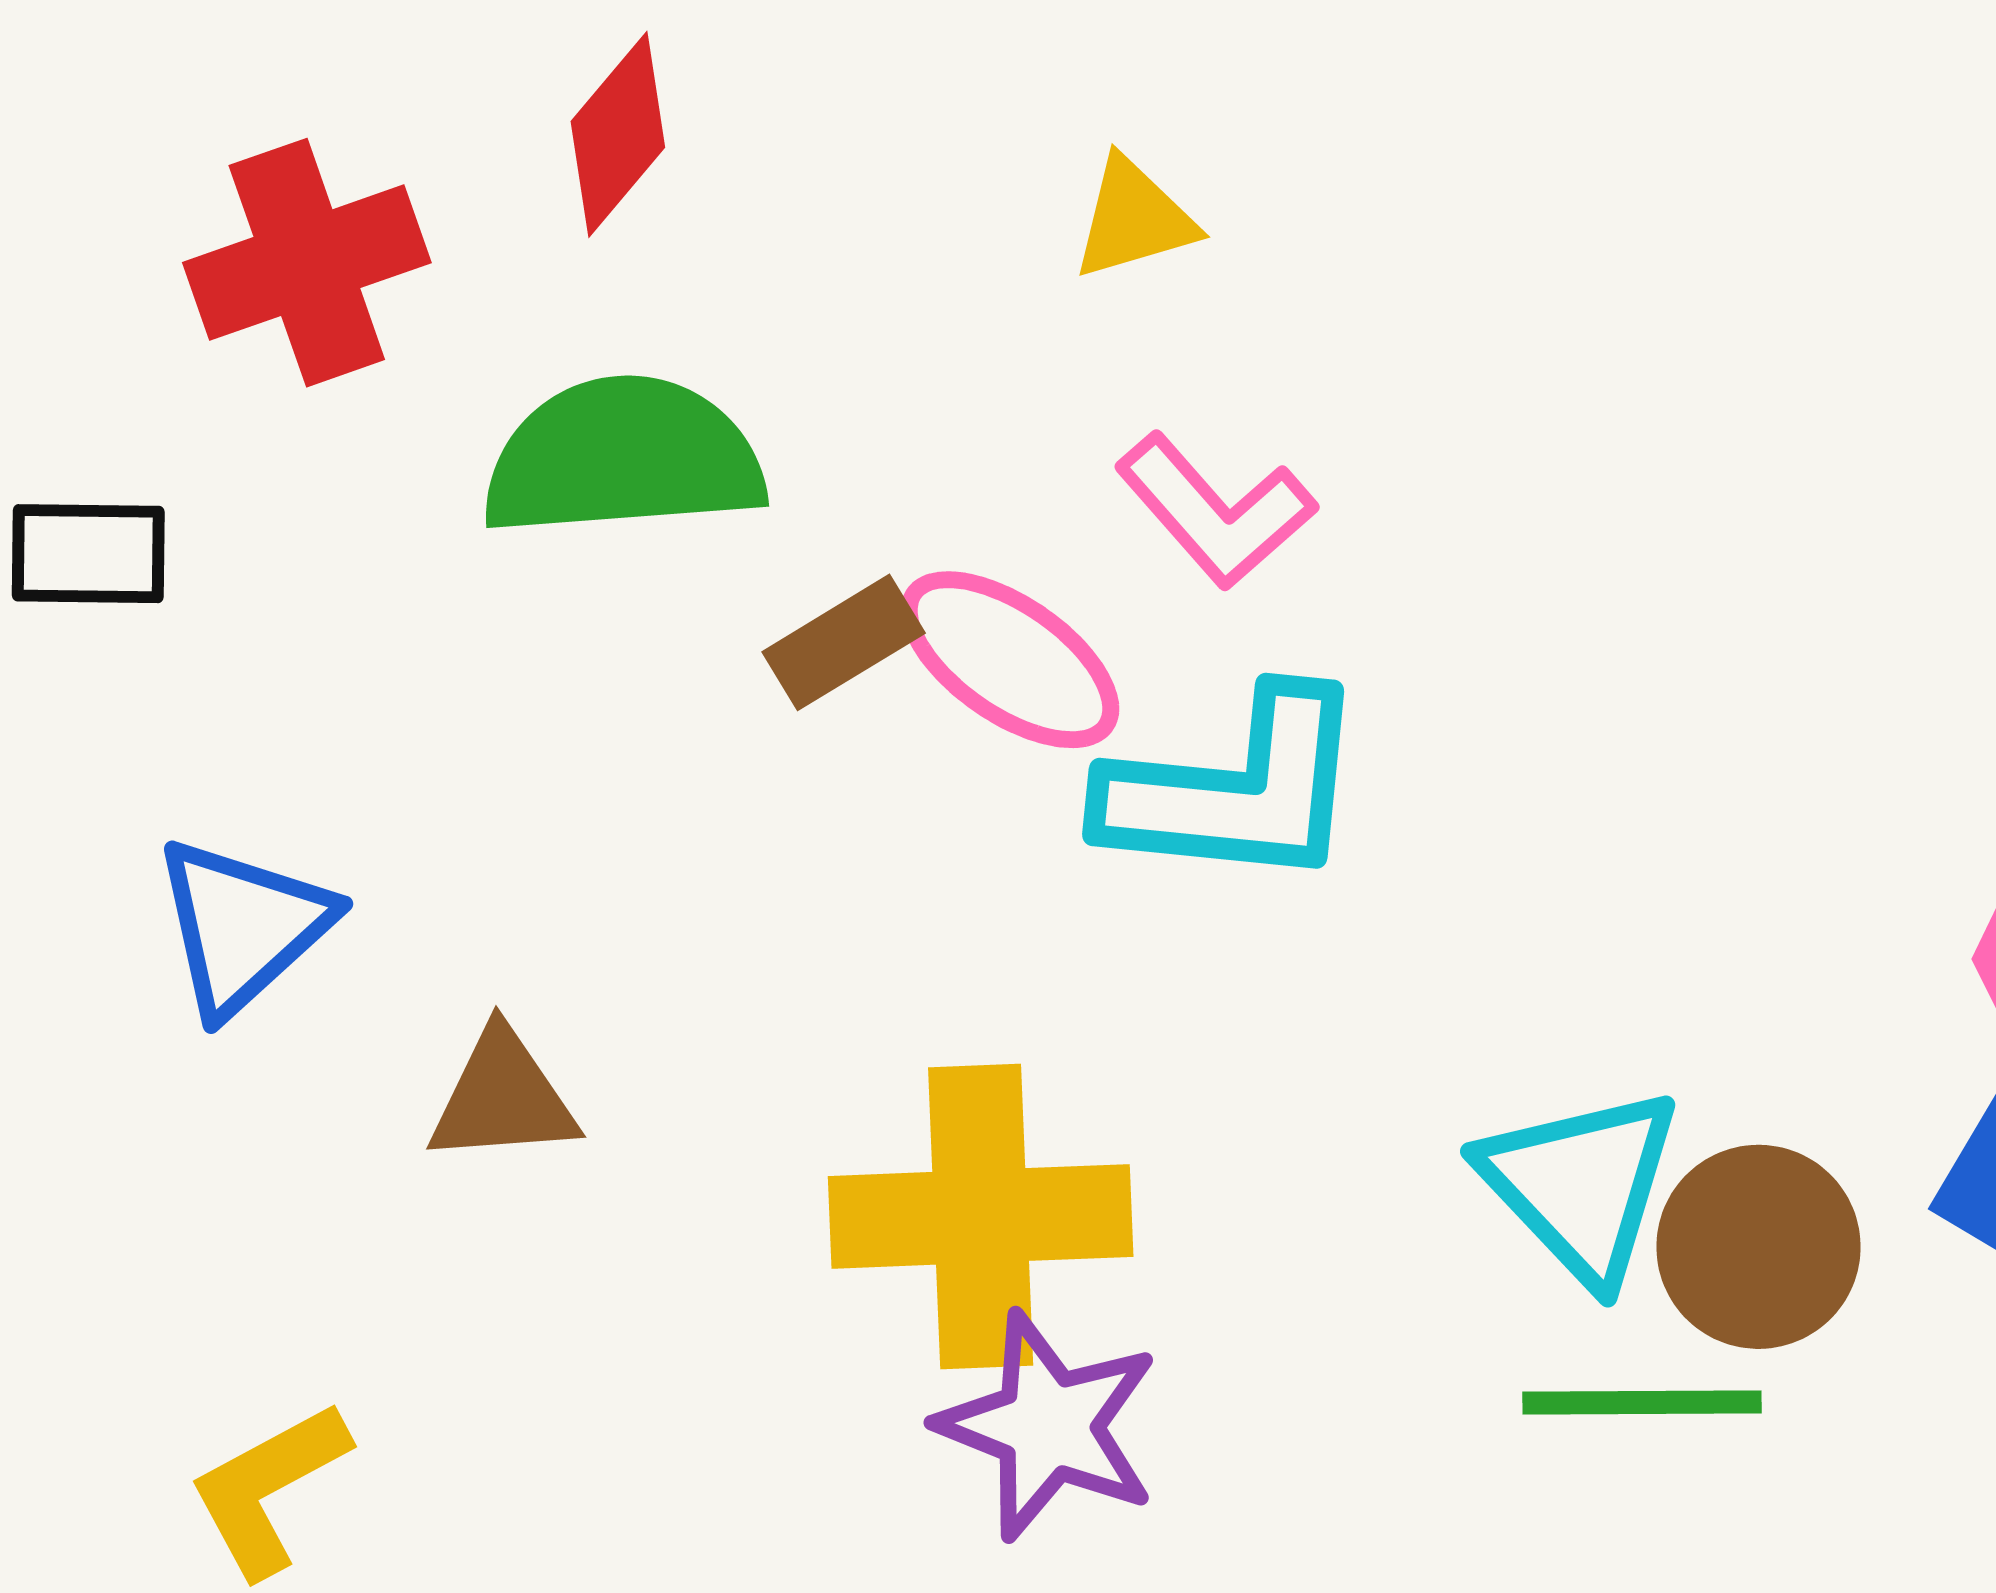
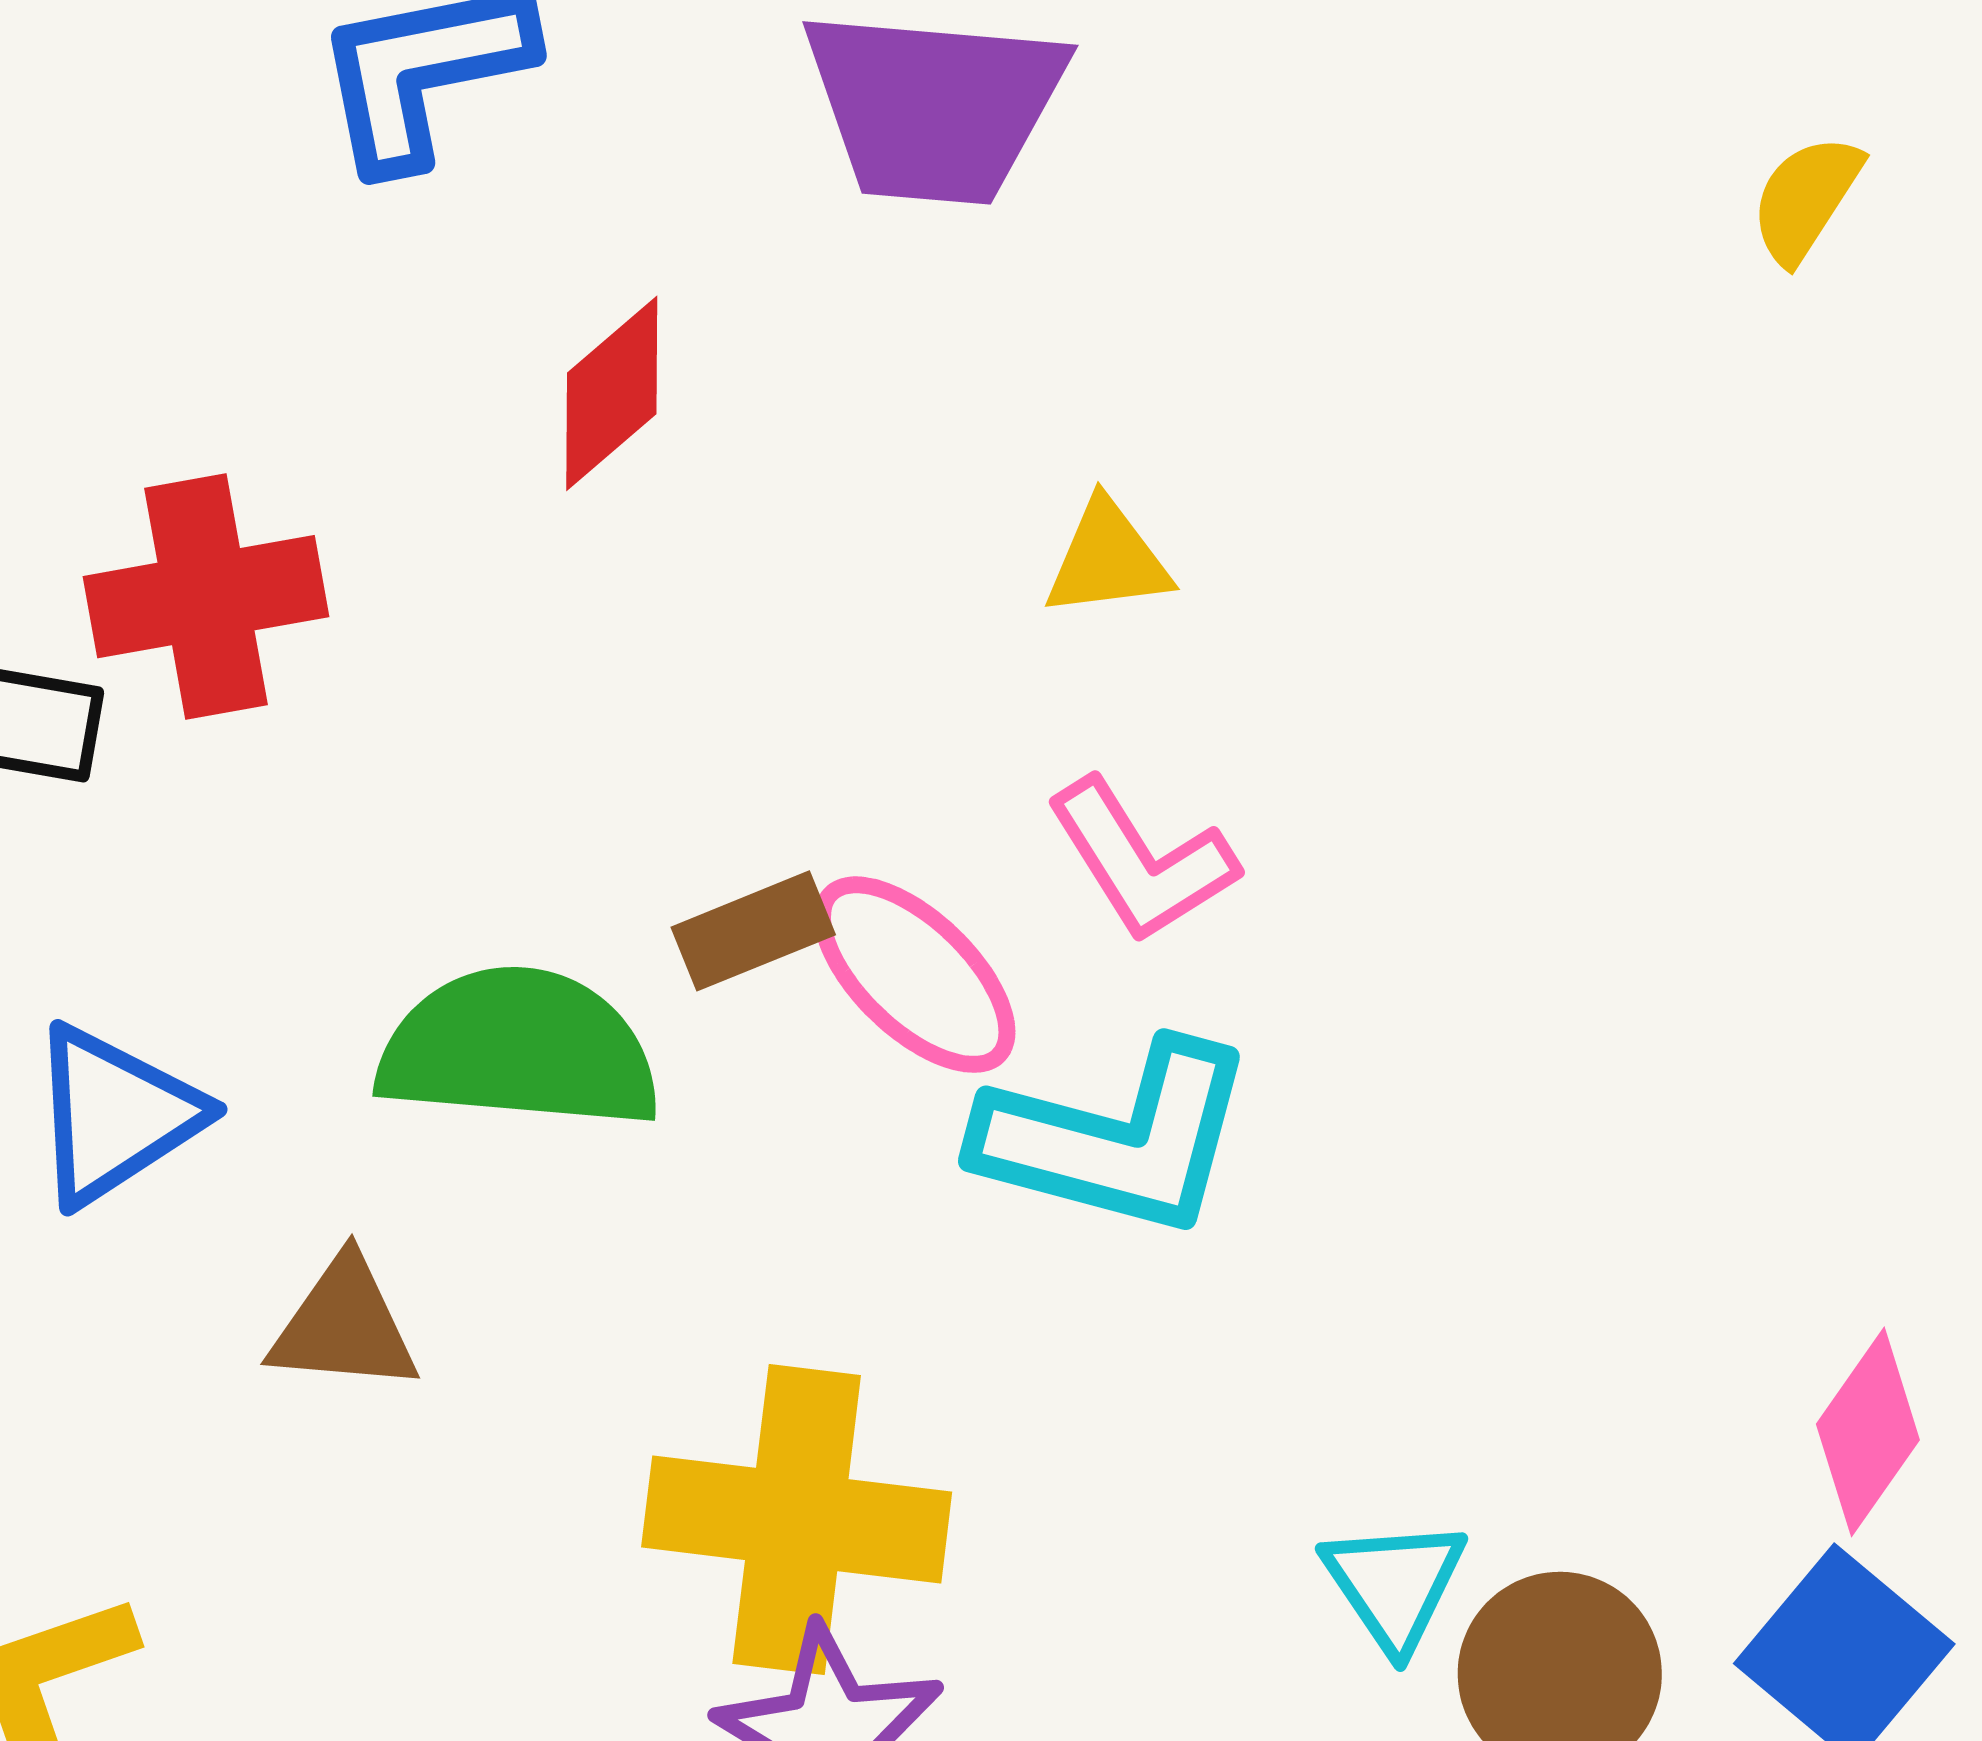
red cross: (307, 263) -> (206, 597), moved
green semicircle: (623, 457) -> (519, 1049), moved
cyan triangle: (1581, 1185) -> (1394, 1584), size x0.7

